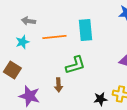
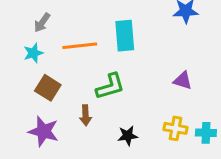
gray arrow: (28, 21) -> (42, 23), turned -64
brown square: (12, 70) -> (48, 88), moved
black star: (100, 99) -> (128, 136), moved

